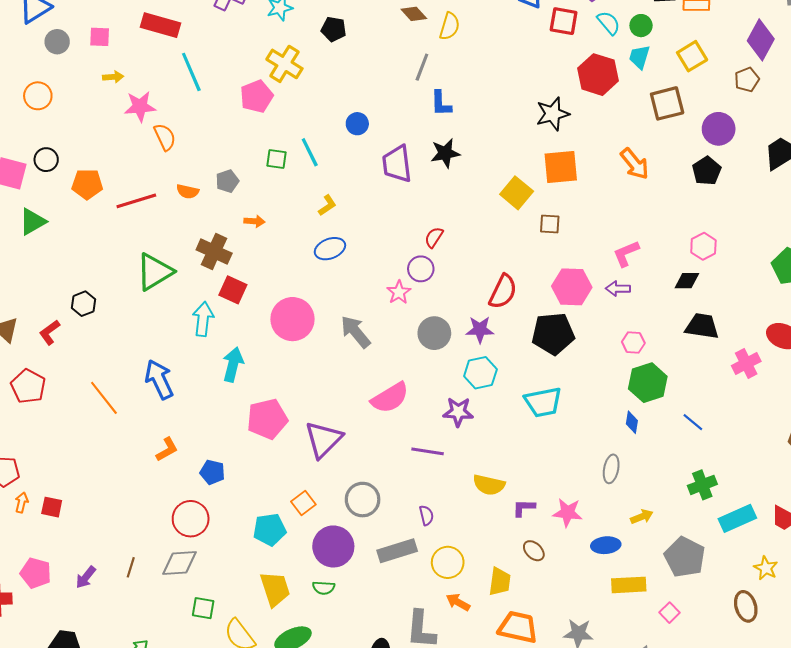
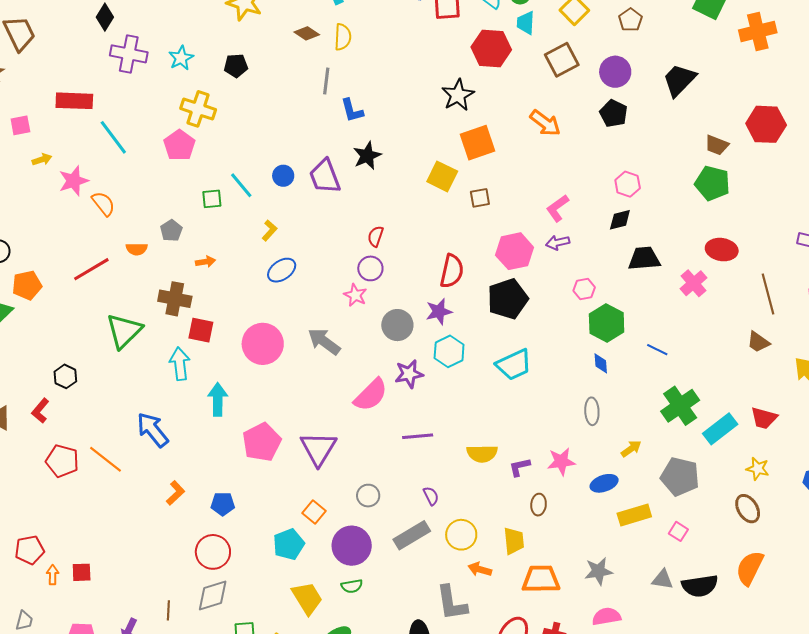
blue circle: (357, 124) -> (283, 176), moved
orange pentagon: (87, 184) -> (27, 285), moved
red pentagon: (28, 386) -> (62, 461), moved
purple star: (458, 412) -> (409, 374), moved
green cross: (702, 485) -> (680, 406), size x1.4
gray circle: (363, 500) -> (368, 496), size x0.7
brown ellipse: (534, 551) -> (539, 505), turned 65

